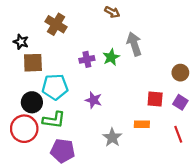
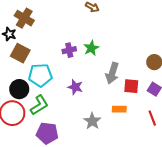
brown cross: (56, 24) -> (24, 18), moved
gray arrow: (134, 44) -> (112, 73), moved, turned -145
brown square: (33, 63) -> (20, 53), turned 30
green L-shape: (54, 120) -> (39, 105), turned -40

